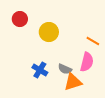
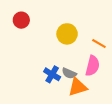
yellow circle: (49, 32) -> (67, 34), moved
blue cross: (40, 70) -> (52, 74), moved

